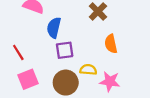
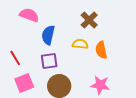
purple square: (65, 50) -> (49, 61), moved
yellow semicircle: (88, 70) -> (80, 44), moved

